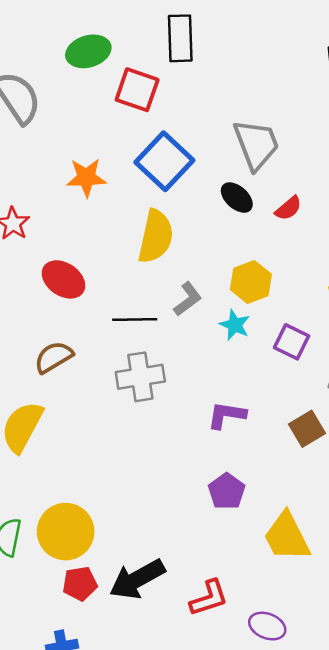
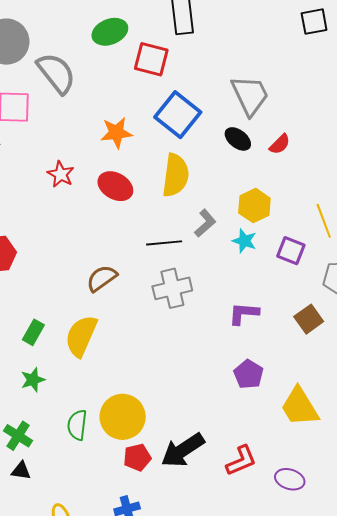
red ellipse: (63, 279) -> (115, 186), moved

